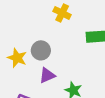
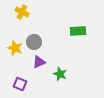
yellow cross: (62, 13) -> (22, 12), moved

